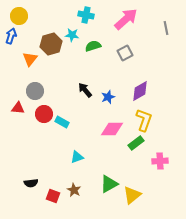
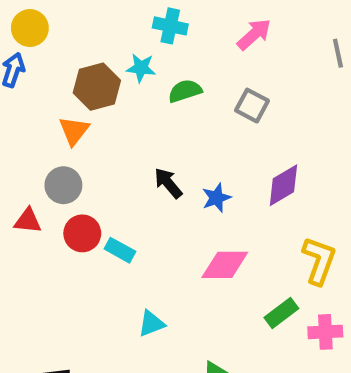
pink arrow: (126, 19) -> (254, 34), size x0.7
gray square: (125, 53) -> (252, 106), turned -35
orange triangle: (30, 59) -> (74, 131), moved
yellow L-shape: (144, 120) -> (319, 261), moved
green rectangle: (136, 143) -> (281, 313), moved

